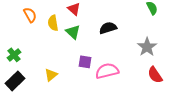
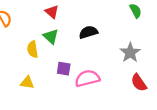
yellow semicircle: (53, 23) -> (33, 49), moved
yellow triangle: (51, 75) -> (27, 83), turned 48

